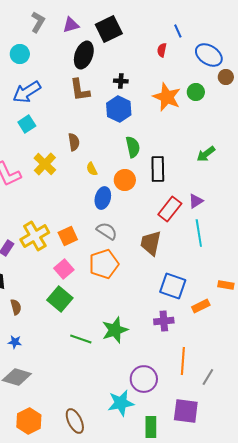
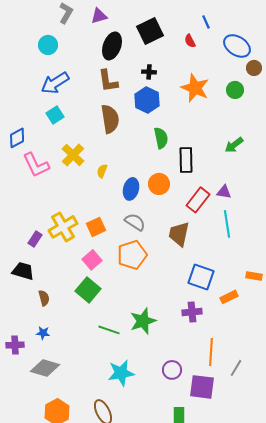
black square: (109, 29) -> (150, 31), moved
red semicircle: (162, 50) -> (190, 41), turned -40
green circle: (196, 92) -> (235, 90), moved
brown semicircle: (74, 142) -> (110, 119), moved, size x1.6
yellow semicircle: (92, 169) -> (102, 171), moved, turned 48
orange circle: (125, 180) -> (159, 184), moved
purple triangle: (196, 201) -> (224, 192), turned 42
purple circle: (144, 379) -> (172, 370), size x0.7
cyan star: (121, 403) -> (121, 373), moved
purple square: (186, 411) -> (202, 387), moved

